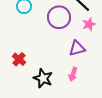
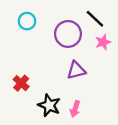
purple triangle: (77, 48) -> (76, 70), moved
pink arrow: (73, 74) -> (75, 109), moved

